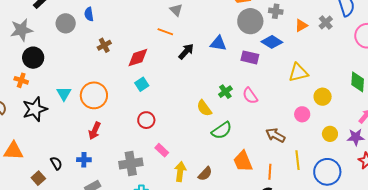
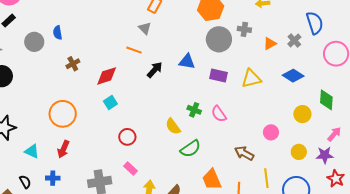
blue diamond: (272, 42) -> (293, 76), moved
yellow triangle: (298, 72) -> (251, 79), moved
green cross: (225, 92) -> (194, 110), turned -32
cyan triangle: (64, 94) -> (32, 151), moved, turned -35
yellow circle: (323, 97) -> (302, 114), moved
red circle: (146, 120) -> (127, 137), moved

